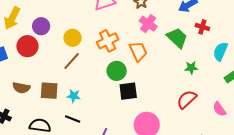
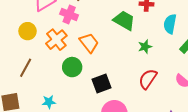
pink cross: (148, 24) -> (69, 15), moved
yellow circle: (73, 38) -> (28, 31), moved
black square: (128, 91) -> (101, 84), moved
cyan star: (74, 96) -> (49, 102), moved

